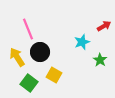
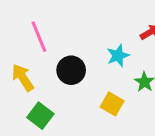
black circle: (40, 52) -> (71, 70), moved
yellow square: (54, 75) -> (112, 104), moved

